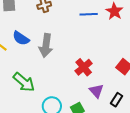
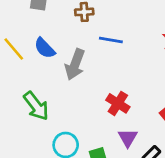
blue line: (89, 14) -> (111, 40), moved
red cross: (84, 67) -> (118, 103), turned -30

